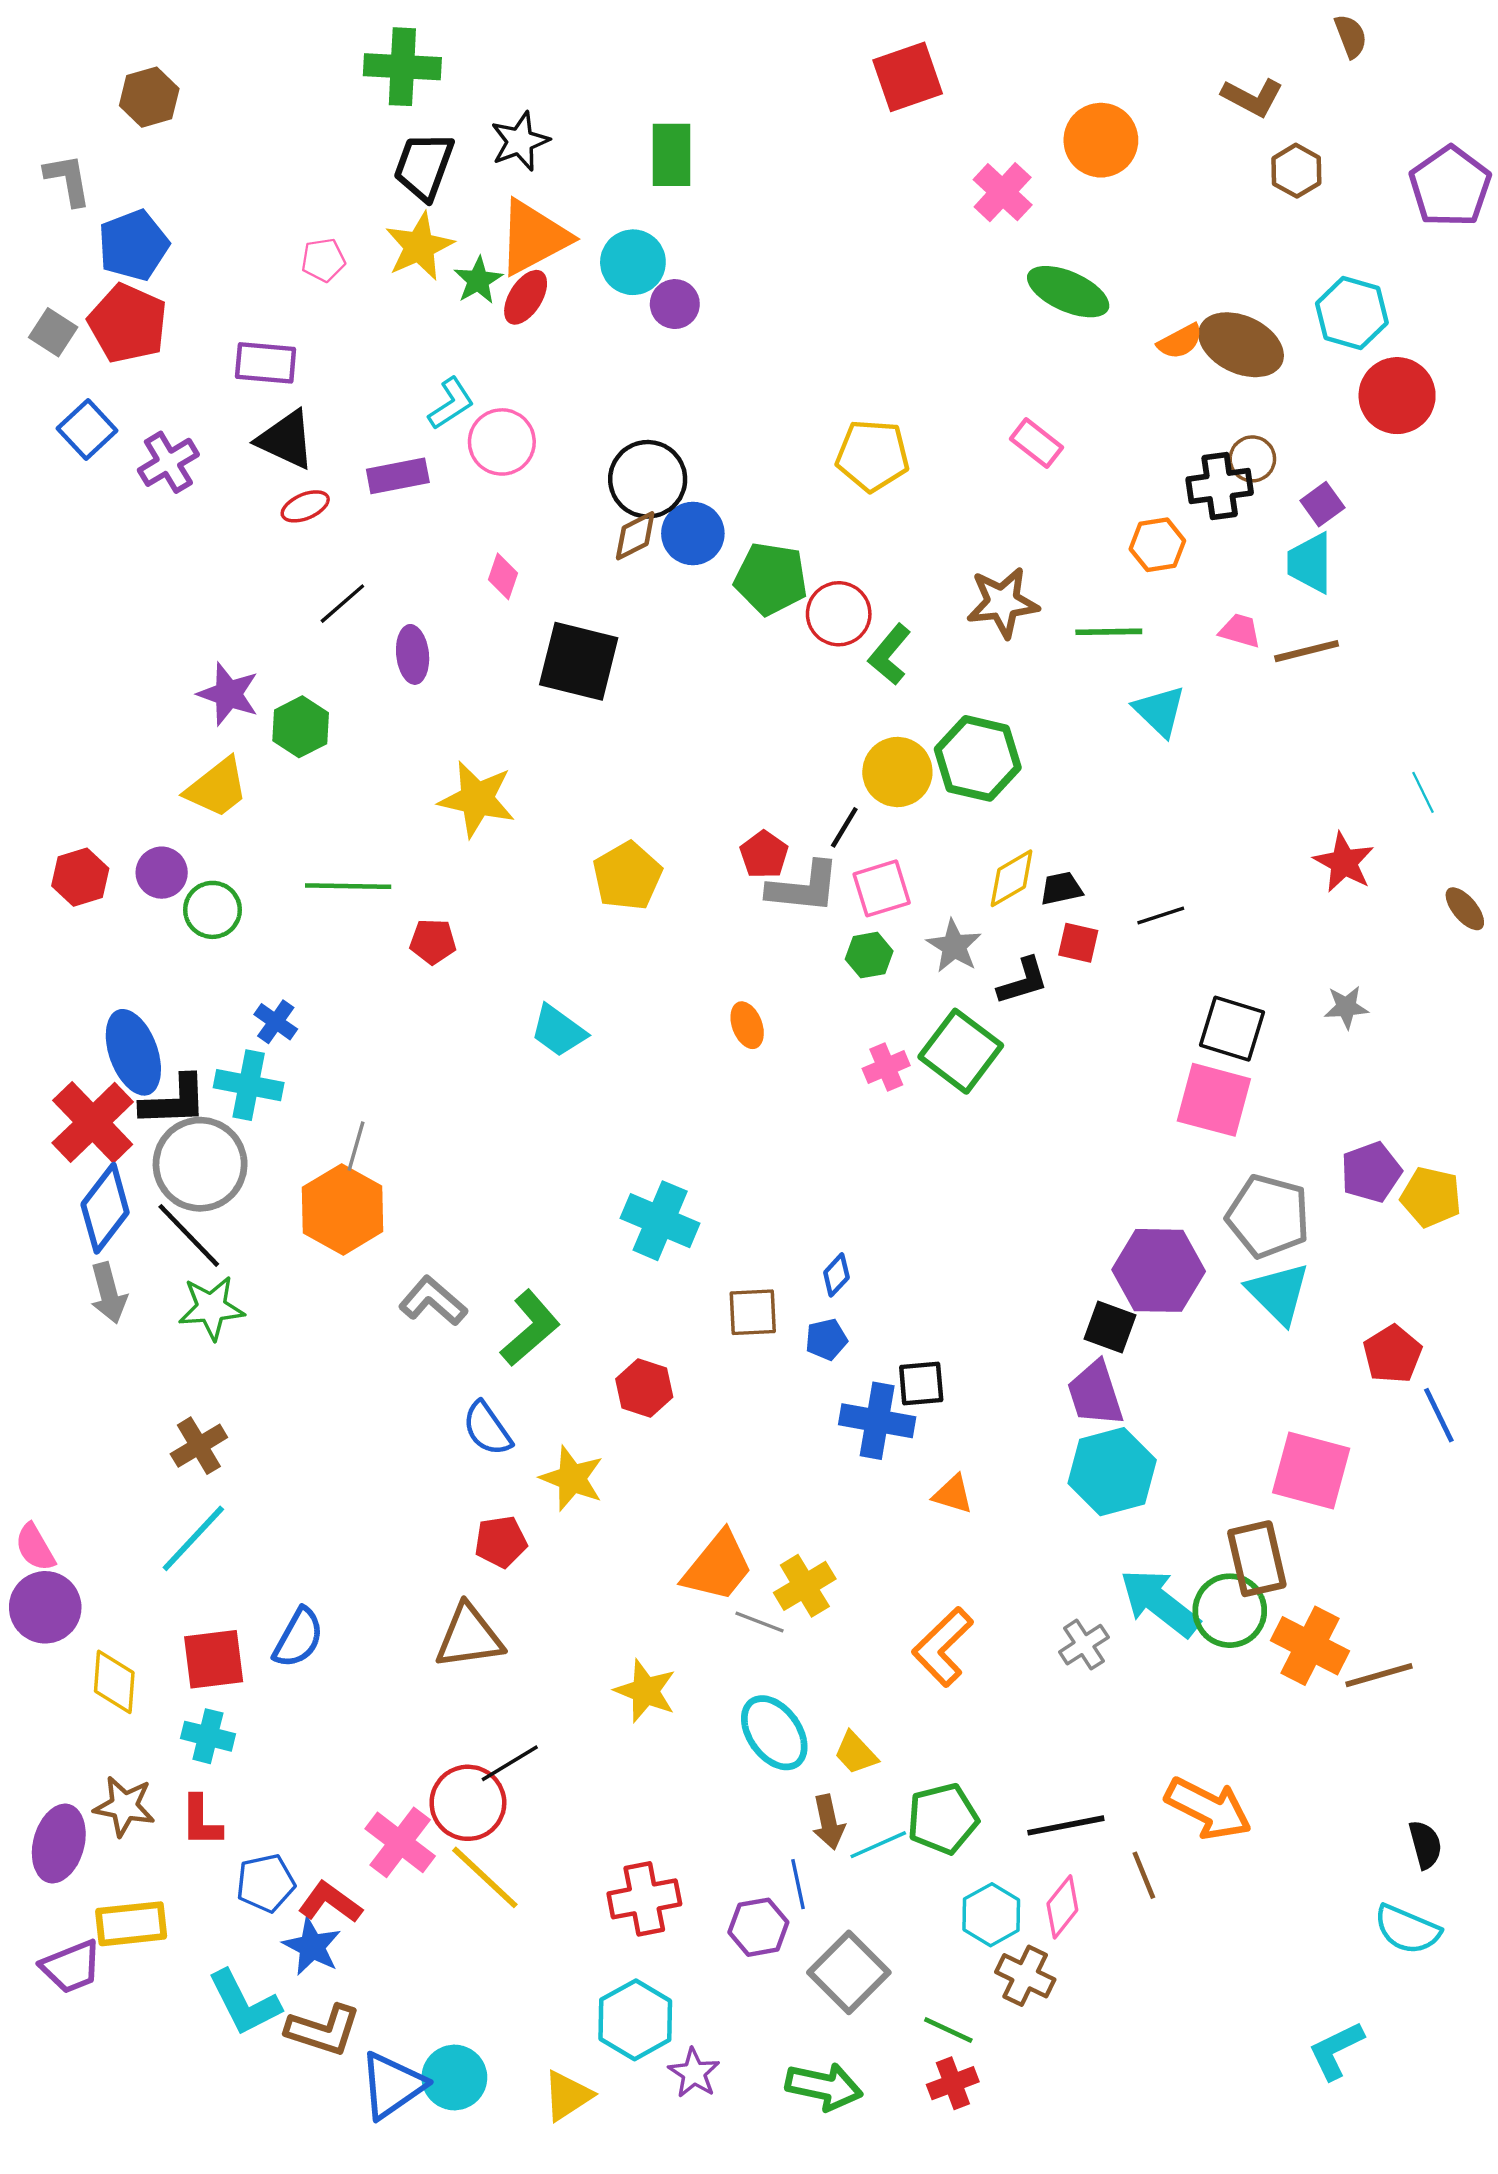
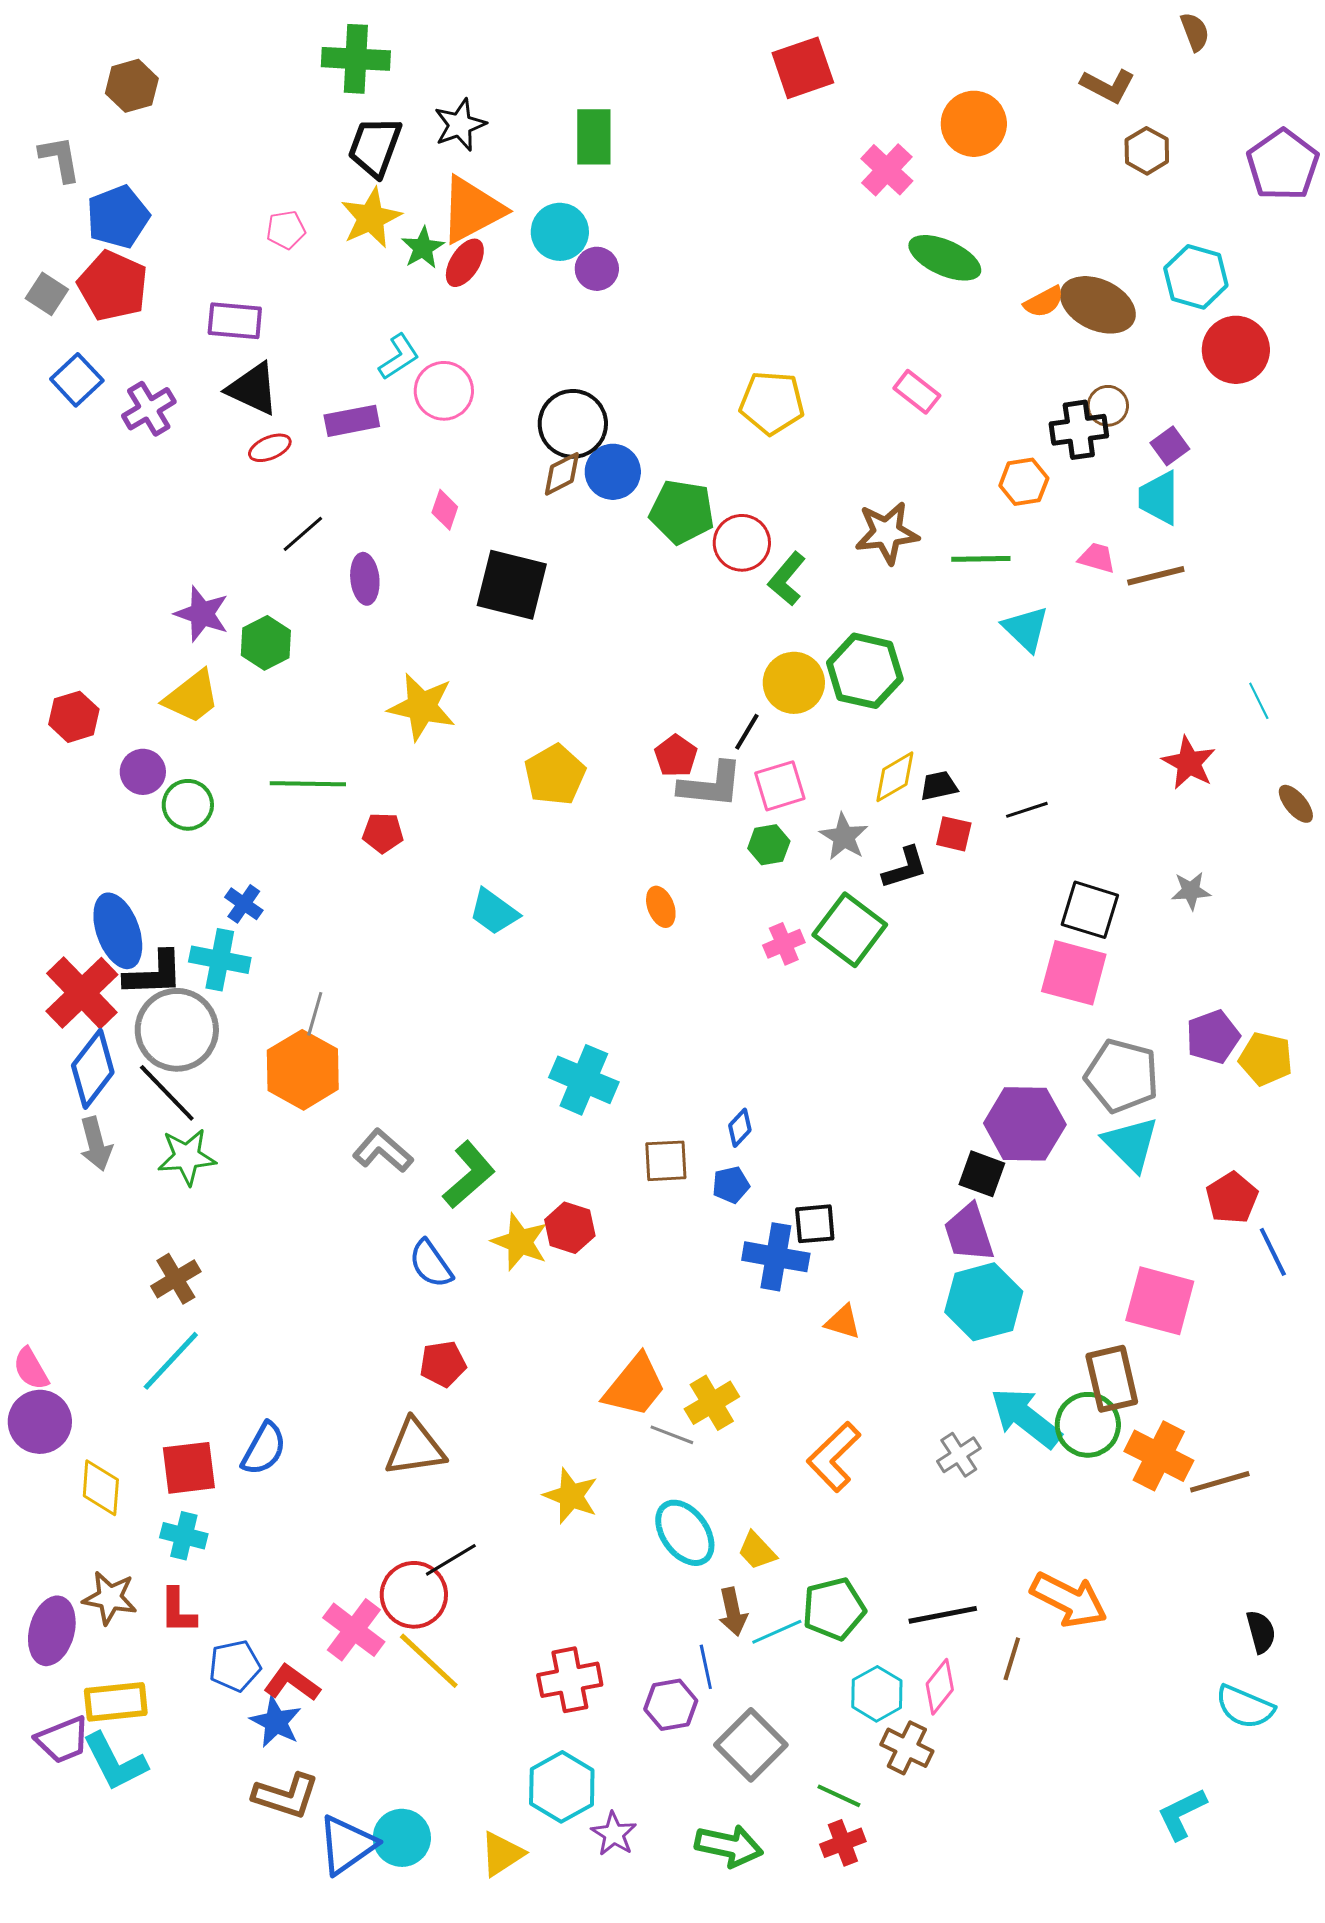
red hexagon: (80, 877) -> (74, 717), moved
yellow star: (572, 1478) -> (520, 1242), moved
brown line: (1144, 1875) -> (1012, 1659), turned 39
cyan L-shape: (244, 2003) -> (115, 1762), moved

